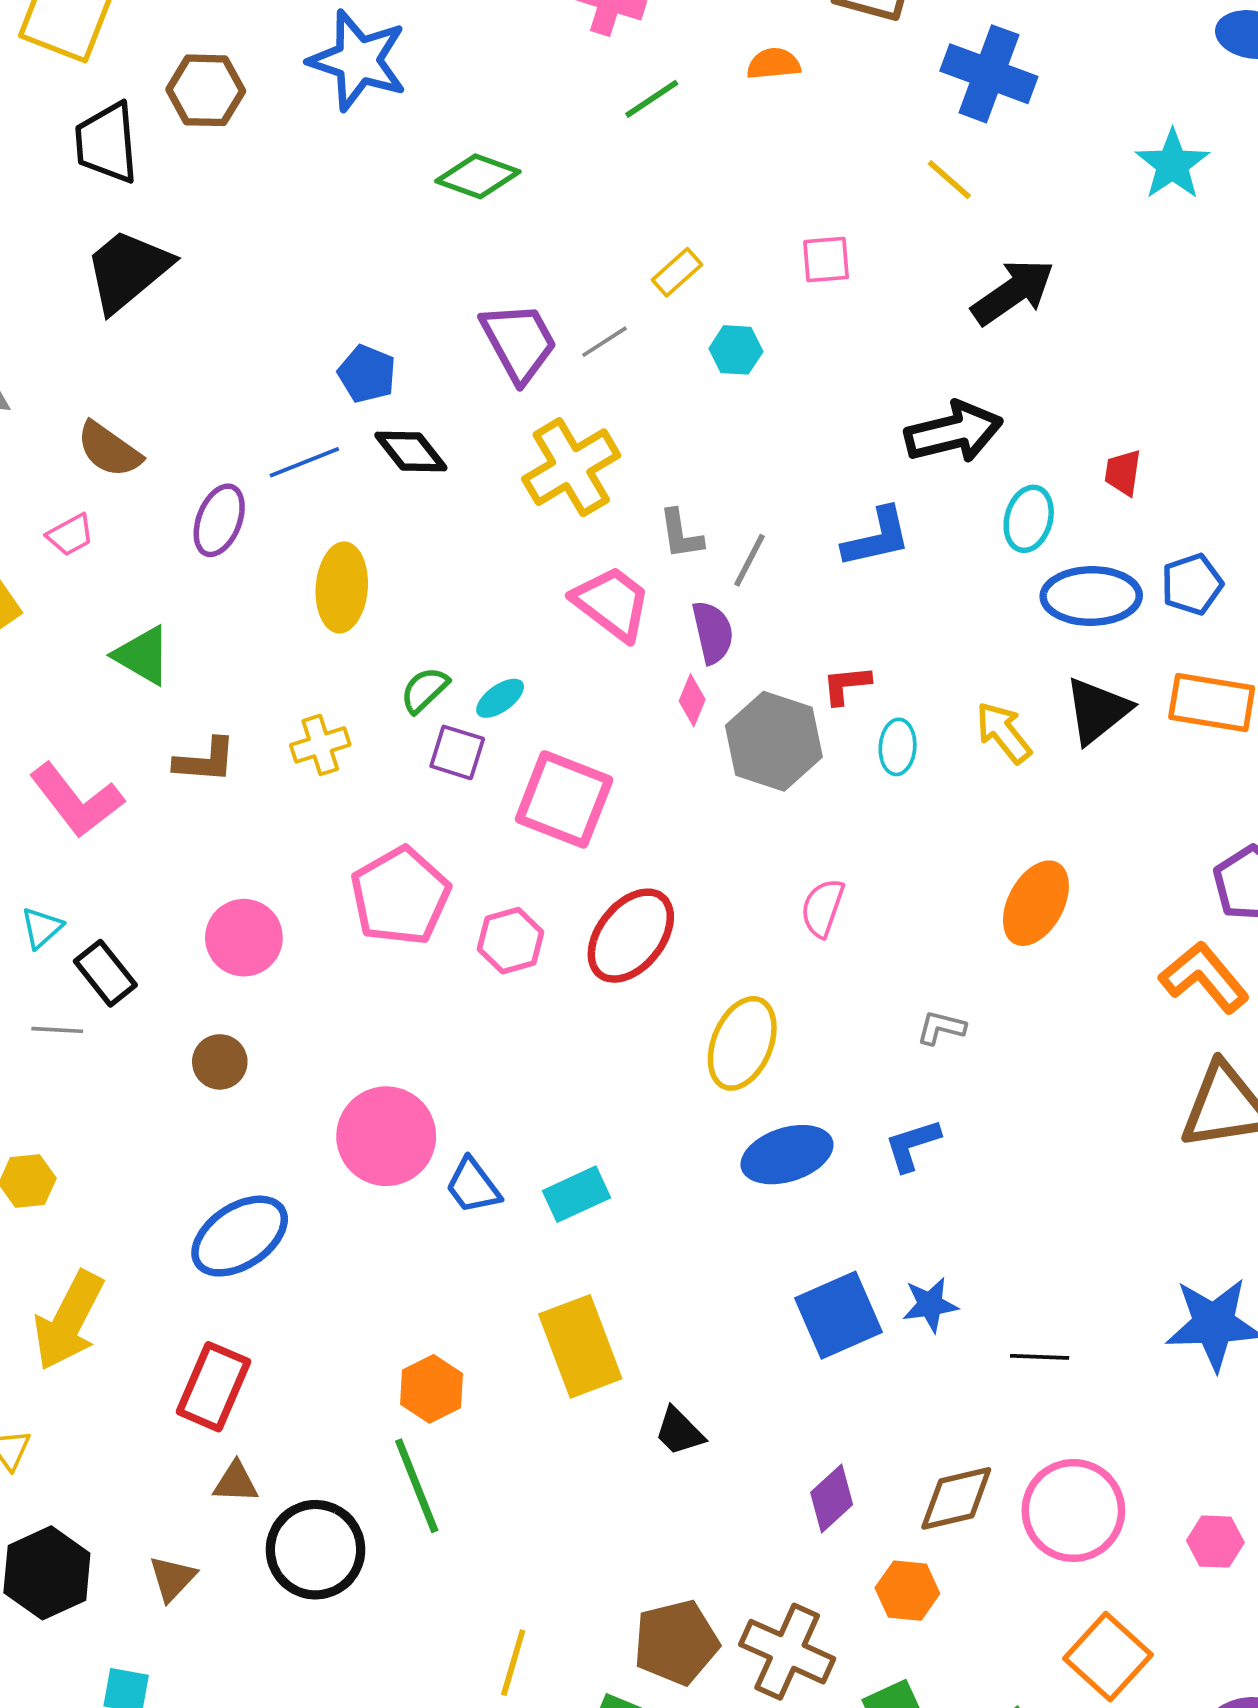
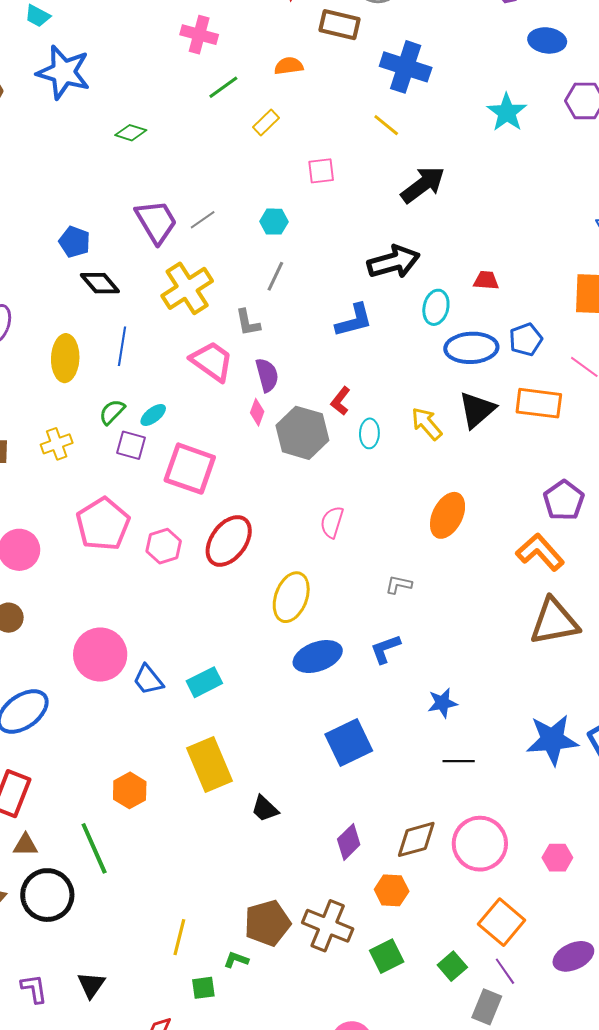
green diamond: (478, 176) -> (131, 133), size x0.7
yellow rectangle: (677, 272) -> (266, 123), moved
blue line: (304, 462) -> (122, 346), moved, turned -57
red trapezoid: (1123, 473) -> (486, 280), turned 88
gray line: (749, 560) -> (275, 276), moved
red L-shape: (846, 685) -> (340, 401), turned -44
blue star: (930, 1305) -> (442, 703), moved
green line: (417, 1486) -> (94, 848), moved
black circle: (316, 1550) -> (47, 895), moved

